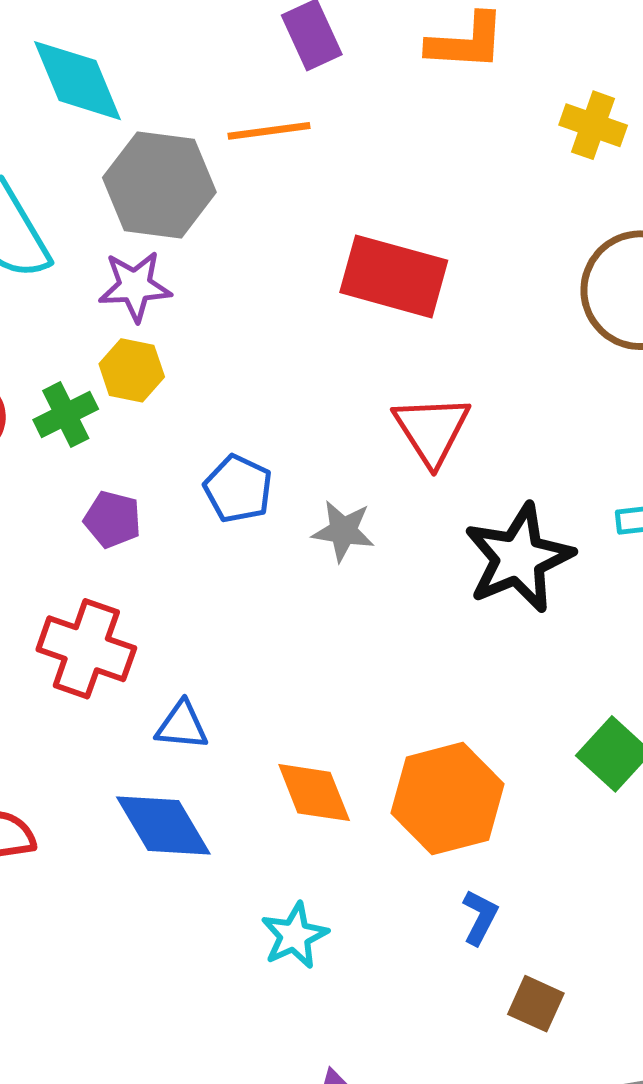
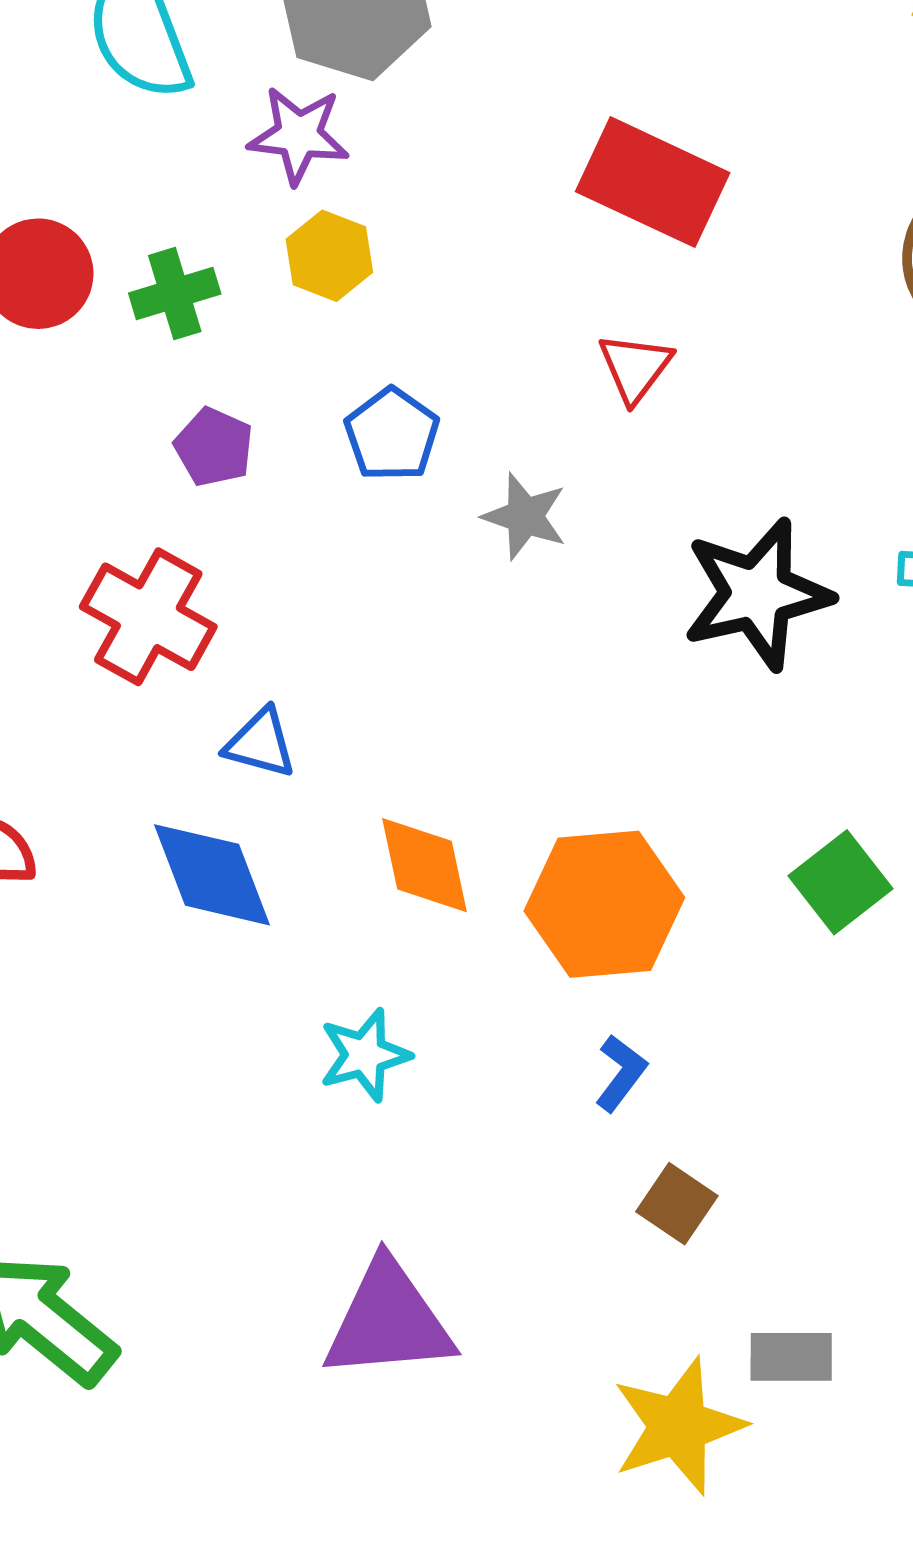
yellow hexagon: (132, 370) -> (329, 256), moved
red triangle: (432, 430) -> (635, 368), moved, size x0.7

